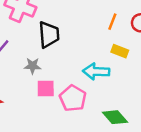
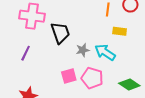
gray star: (33, 66) -> (83, 50), moved
cyan arrow: (96, 72) -> (105, 52), turned 45

